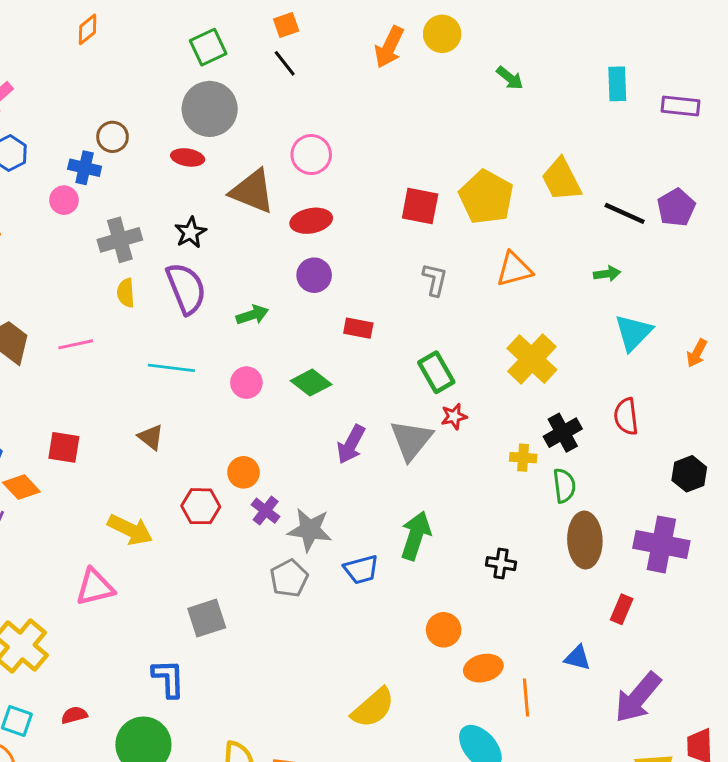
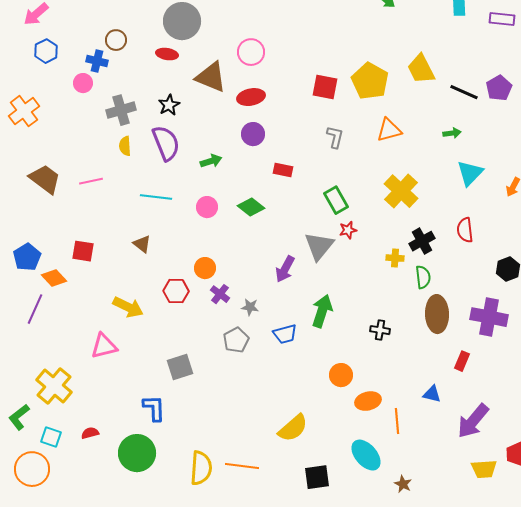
purple arrow: (351, 444) -> (285, 269), moved
gray star: (310, 530) -> (250, 307), size x0.6

